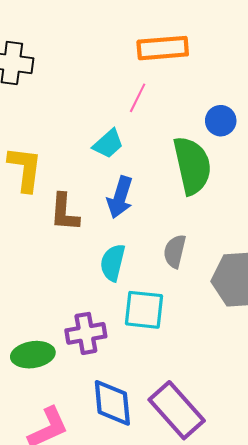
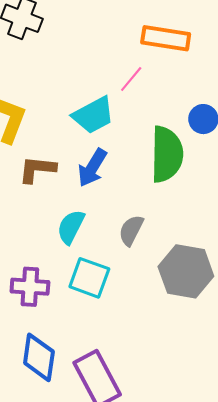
cyan trapezoid: (108, 144) -> (93, 115), size x1.4
brown L-shape: (64, 212) -> (37, 169), turned 78

